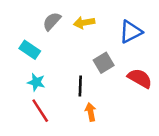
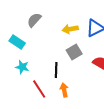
yellow arrow: (84, 23) -> (70, 29), moved
red line: (40, 111) -> (39, 89), moved

